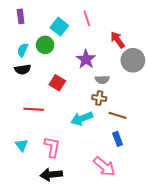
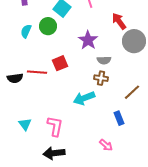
black semicircle: (23, 69) -> (15, 78), moved
red square: (57, 83) -> (60, 63), turned 35
red line: (34, 109) -> (37, 72), moved
brown line: (118, 115) -> (132, 92), moved, turned -60
pink arrow: (104, 166) -> (106, 145), size x0.6

